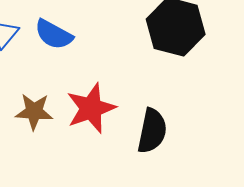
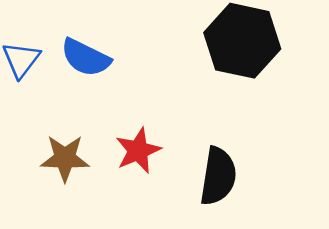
red star: (91, 108) -> (138, 151), size x0.7

